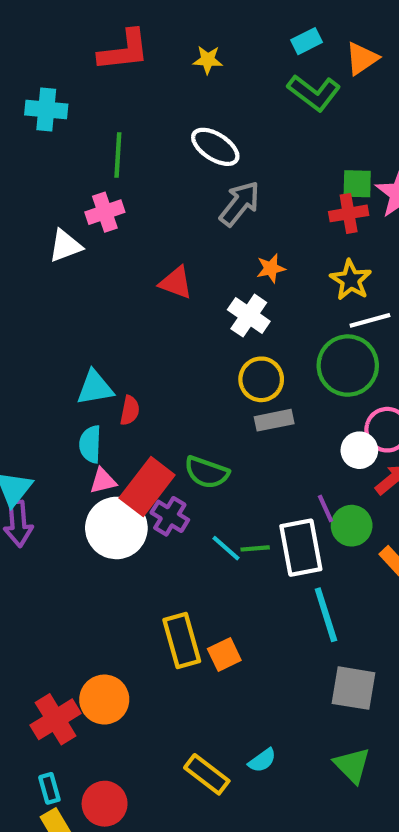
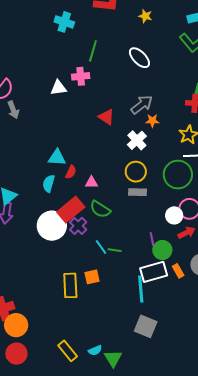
gray arrow: (240, 204) -> (142, 105), moved
pink triangle: (103, 481) -> (91, 182), moved
white rectangle: (301, 548) -> (154, 272), moved, turned 72
orange square: (224, 654) -> (92, 277), moved
orange circle: (104, 700) -> (16, 325), moved
green triangle: (352, 765) -> (113, 358), moved

